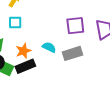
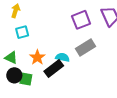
cyan semicircle: (49, 47) -> (63, 57), moved
black rectangle: (25, 66) -> (54, 69), moved

